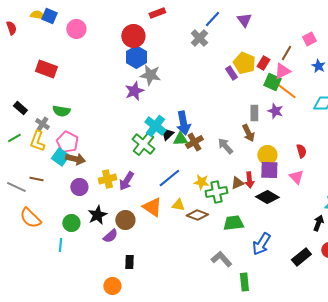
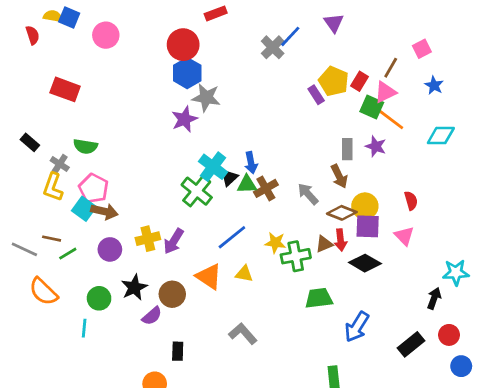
blue line: (212, 19) -> (290, 36), moved
red semicircle: (11, 28) -> (33, 35), moved
blue arrow: (183, 123) -> (251, 163), size x0.7
green line: (14, 138) -> (68, 254), moved
brown diamond: (197, 215) -> (342, 213), moved
gray L-shape: (221, 259) -> (243, 334), moved

